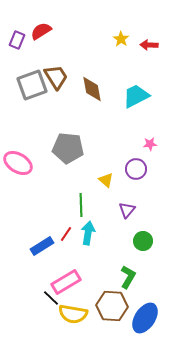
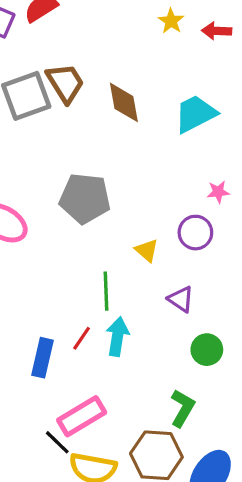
purple triangle: (127, 210) -> (181, 299), turned -36
blue rectangle: (42, 246) -> (43, 358), turned -45

